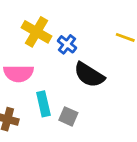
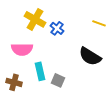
black semicircle: (89, 75) -> (90, 56), moved

